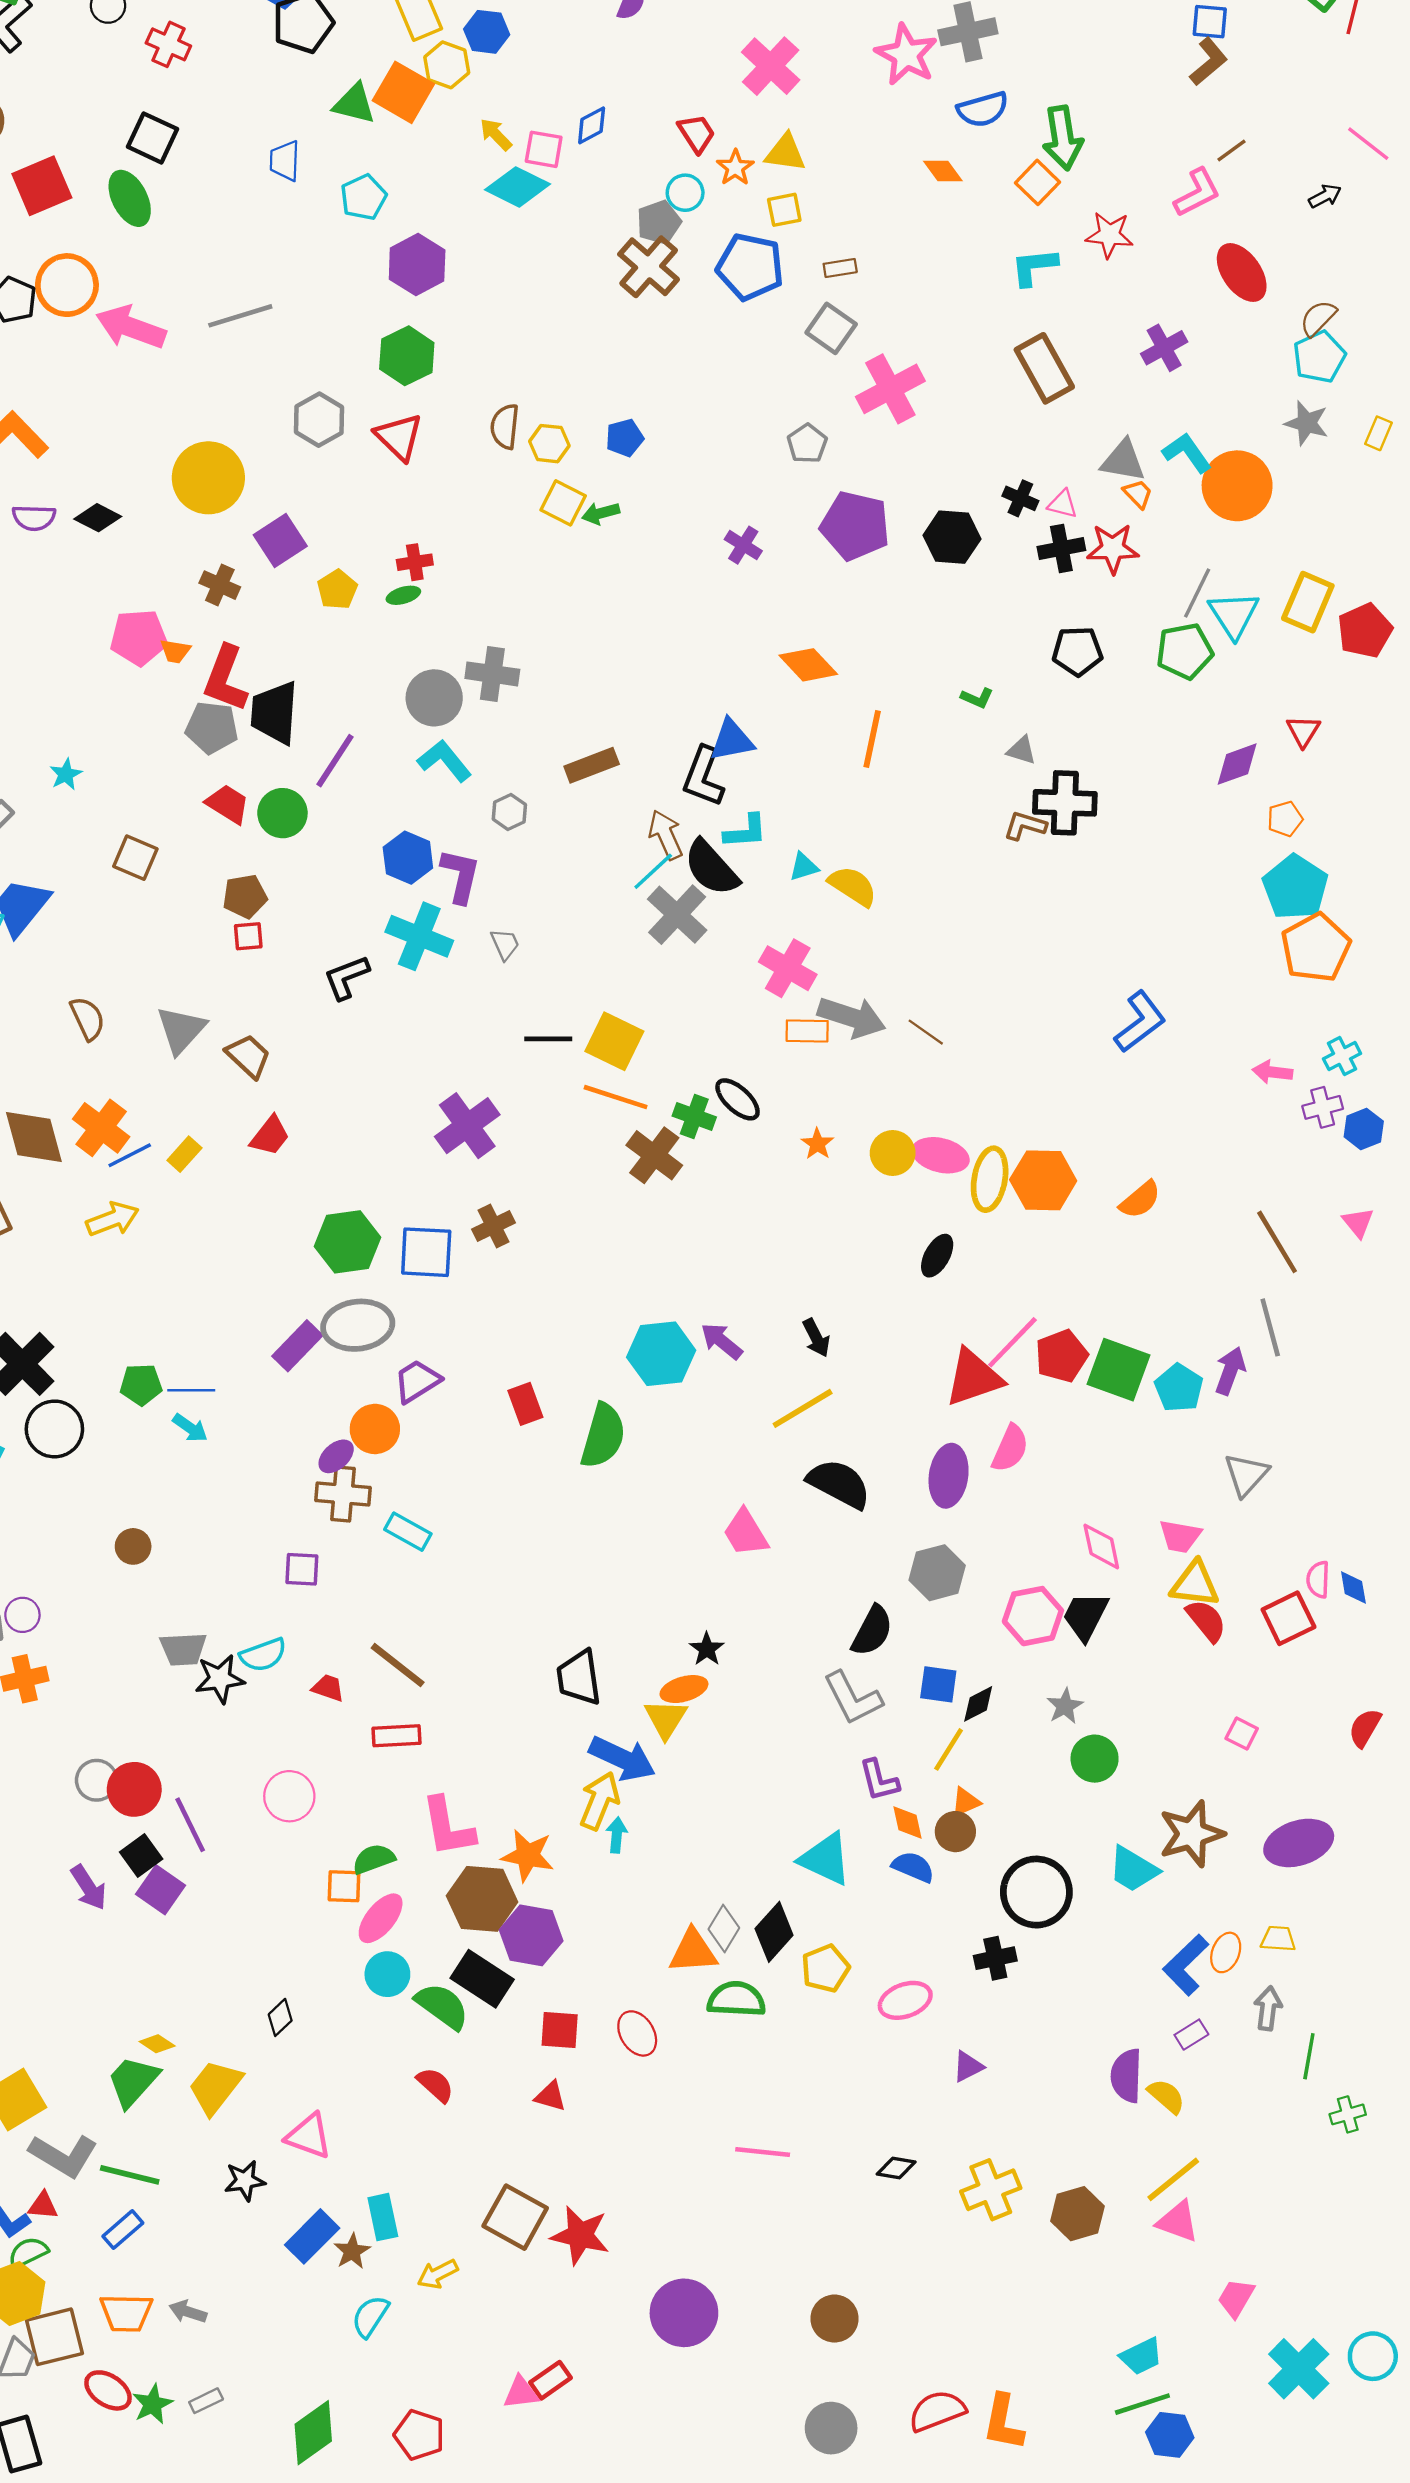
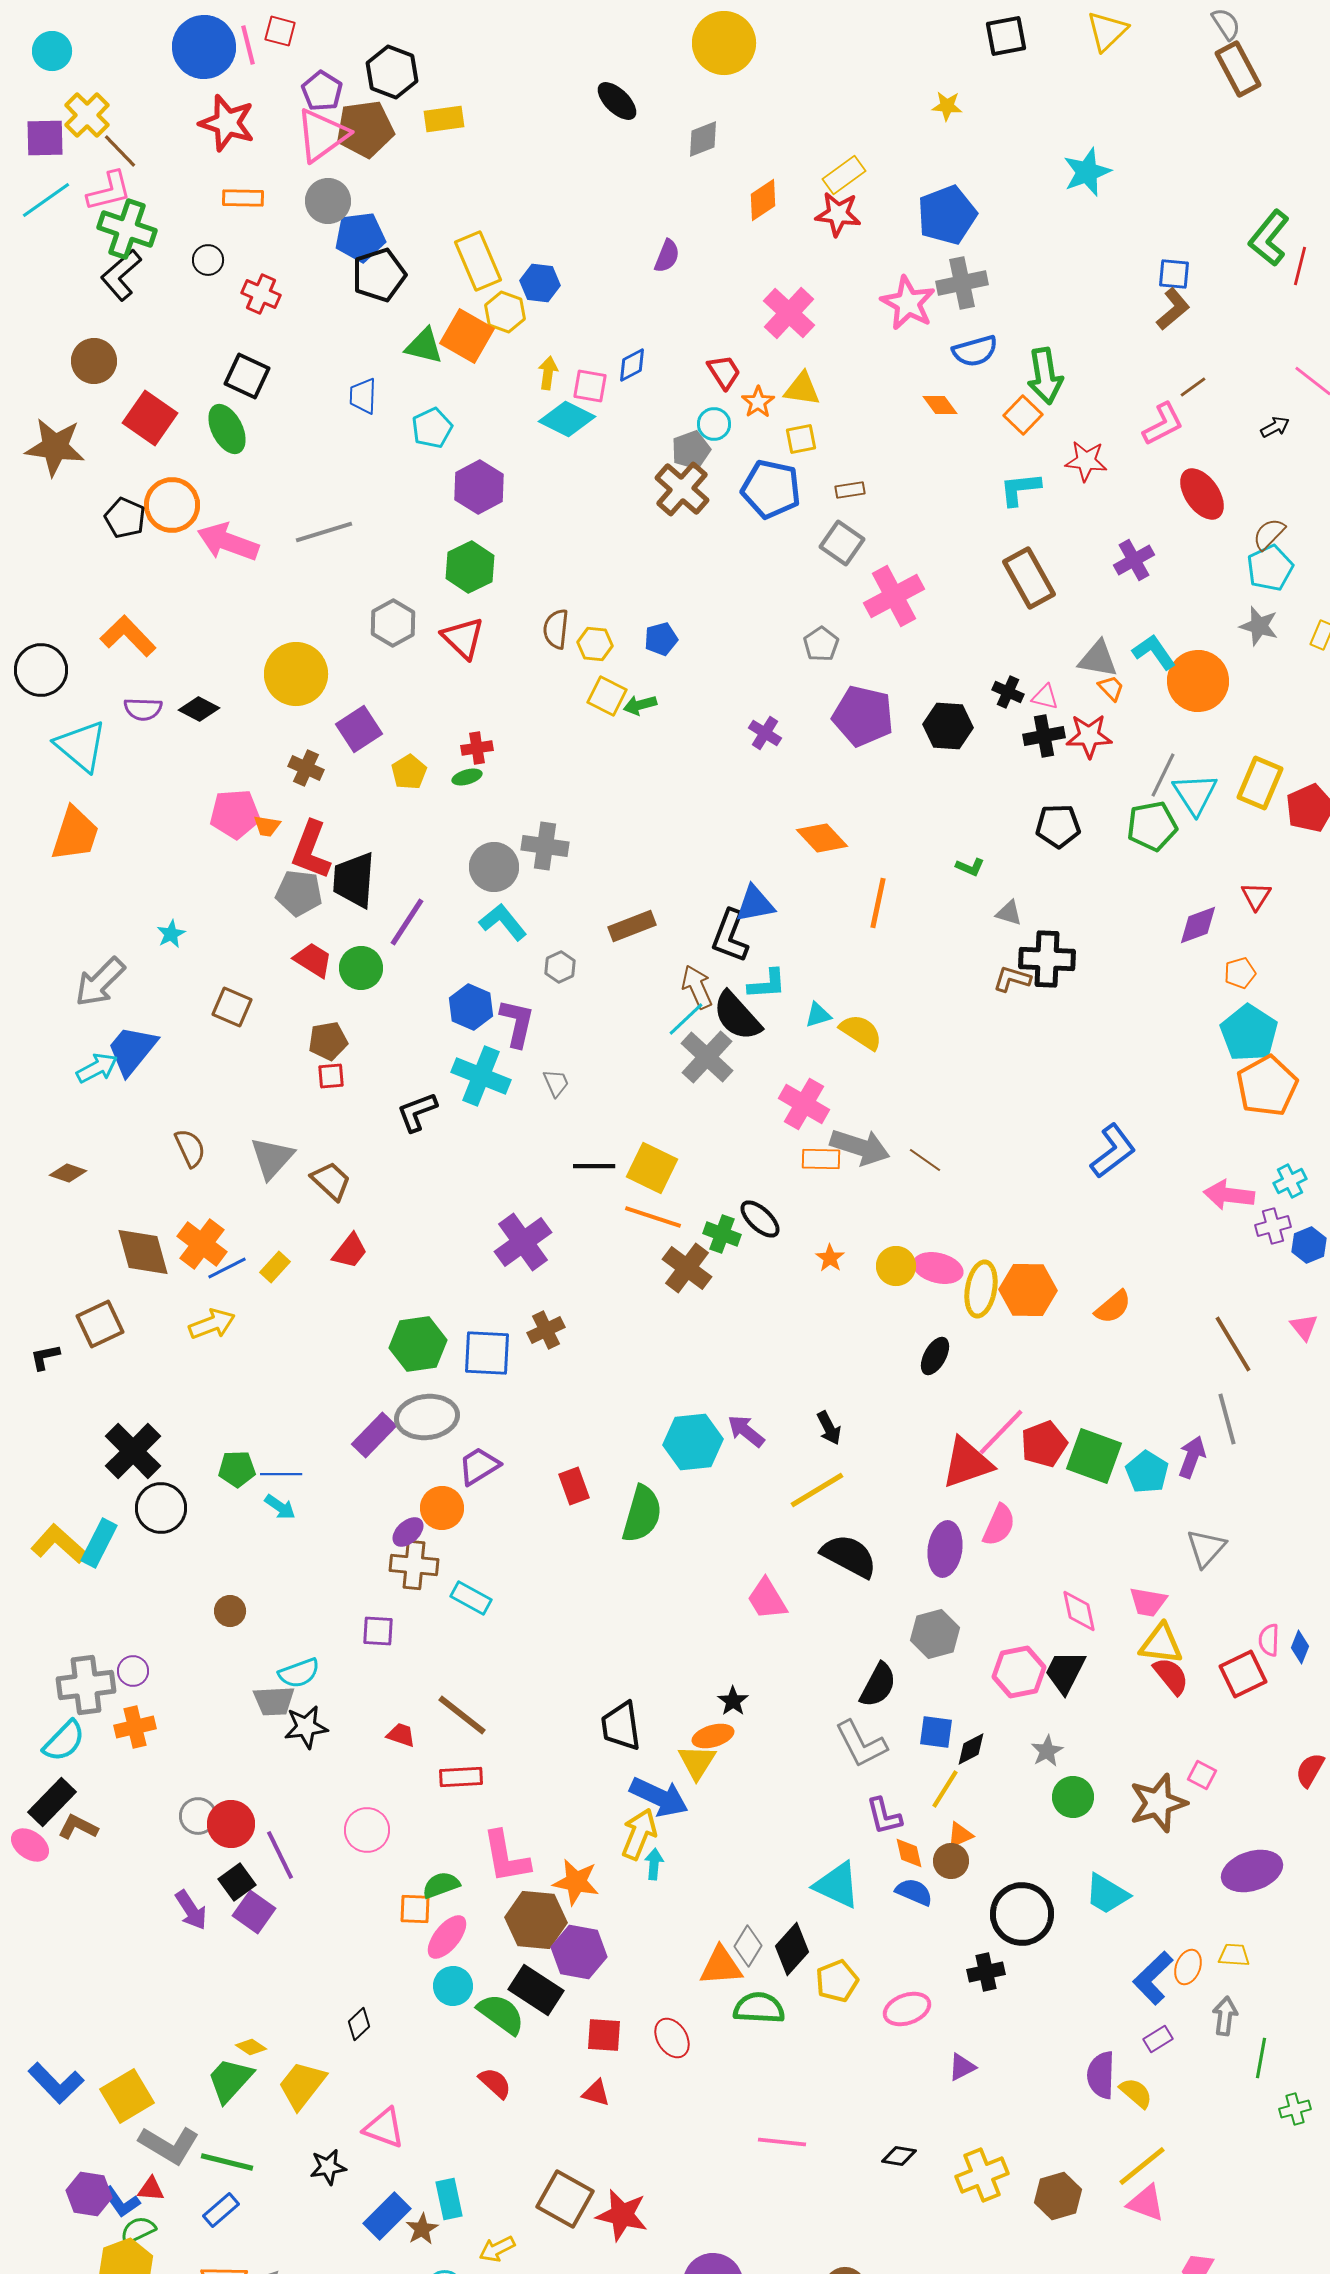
yellow arrow: (496, 135) -> (548, 373), turned 52
red square: (42, 186) -> (150, 418), turned -32
pink arrow: (1272, 1072) -> (1229, 1195), size x1.4
blue diamond: (1353, 1588) -> (1300, 1647), turned 32
cyan semicircle: (263, 1655) -> (299, 1673), moved
brown star: (1191, 1834) -> (1158, 1803), moved

